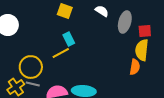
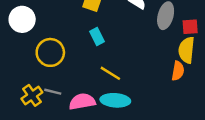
yellow line: (61, 53) -> (110, 73), moved, turned 60
yellow circle: (31, 67) -> (50, 52), moved

